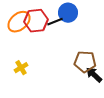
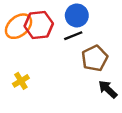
black line: (55, 22) -> (73, 36), moved
brown pentagon: (85, 62) -> (95, 58), moved, turned -30

